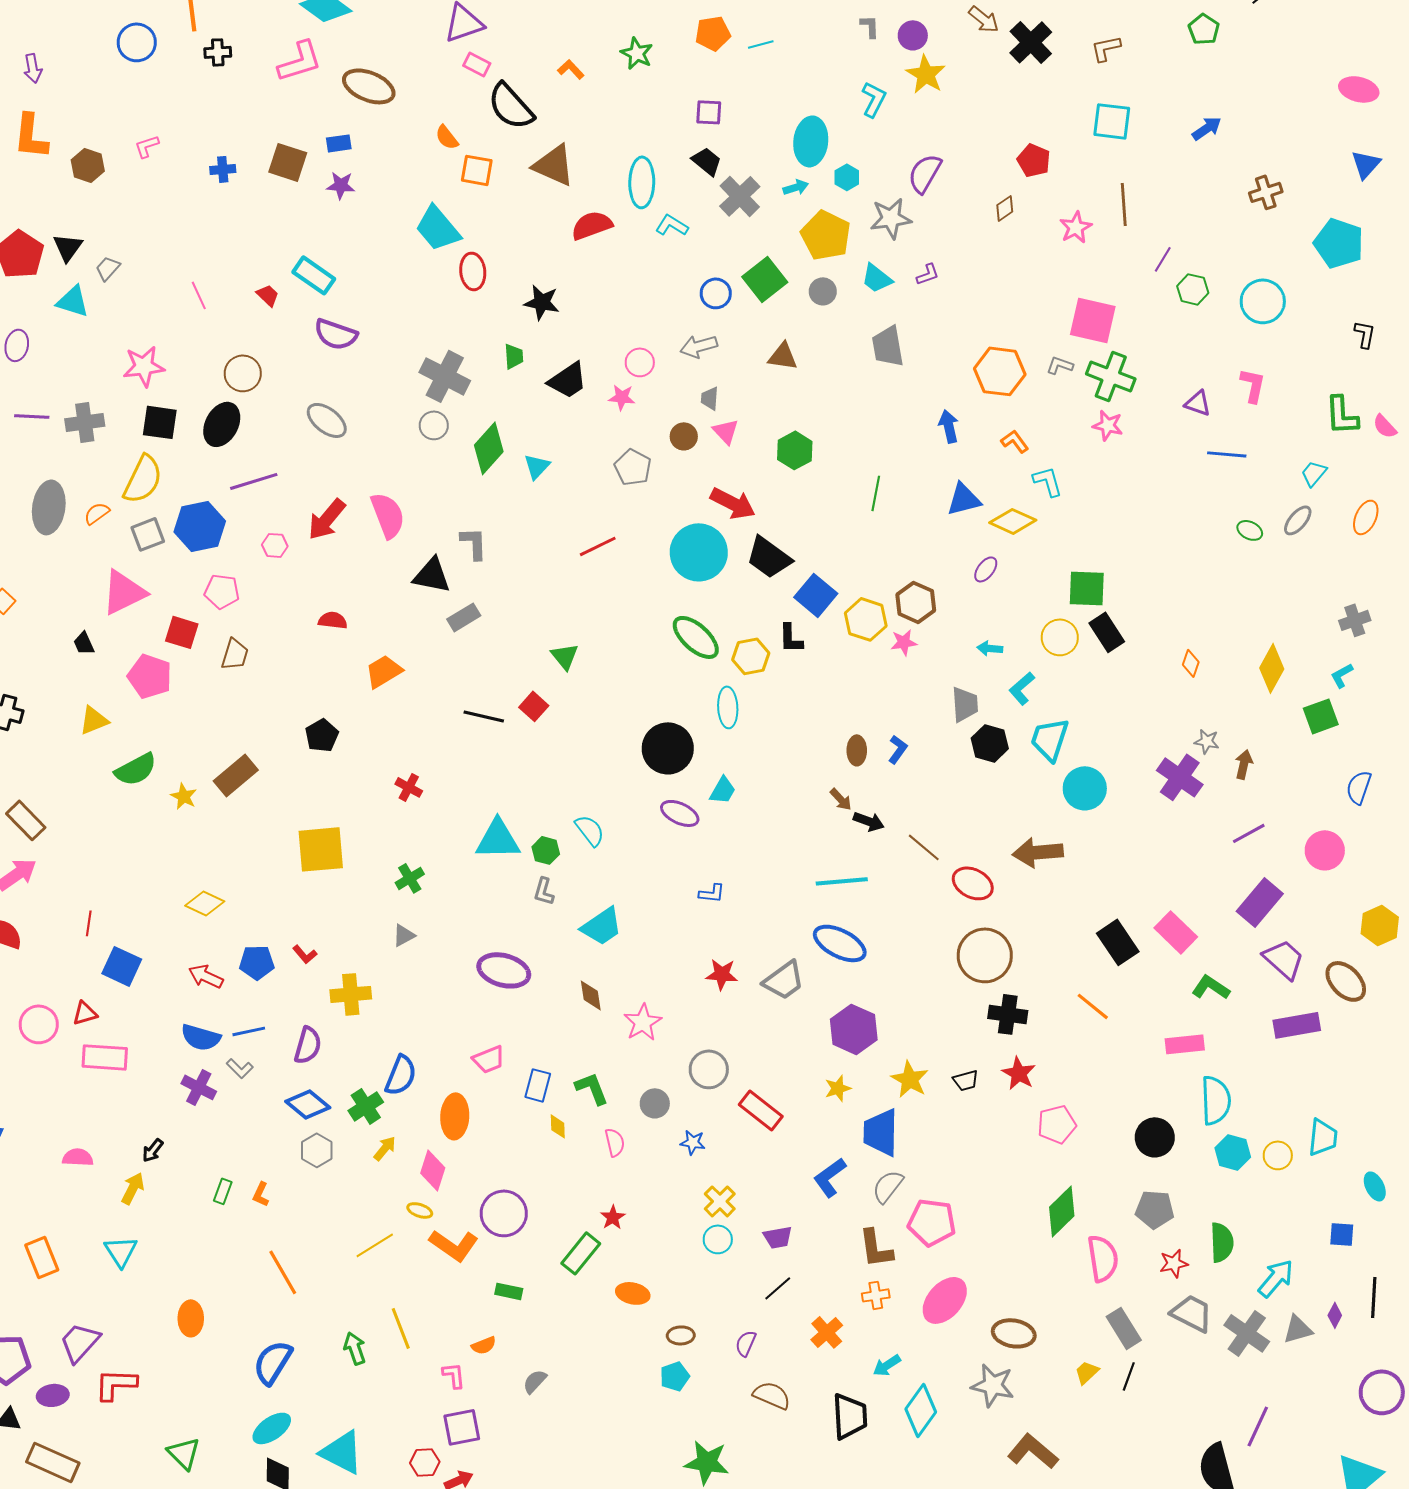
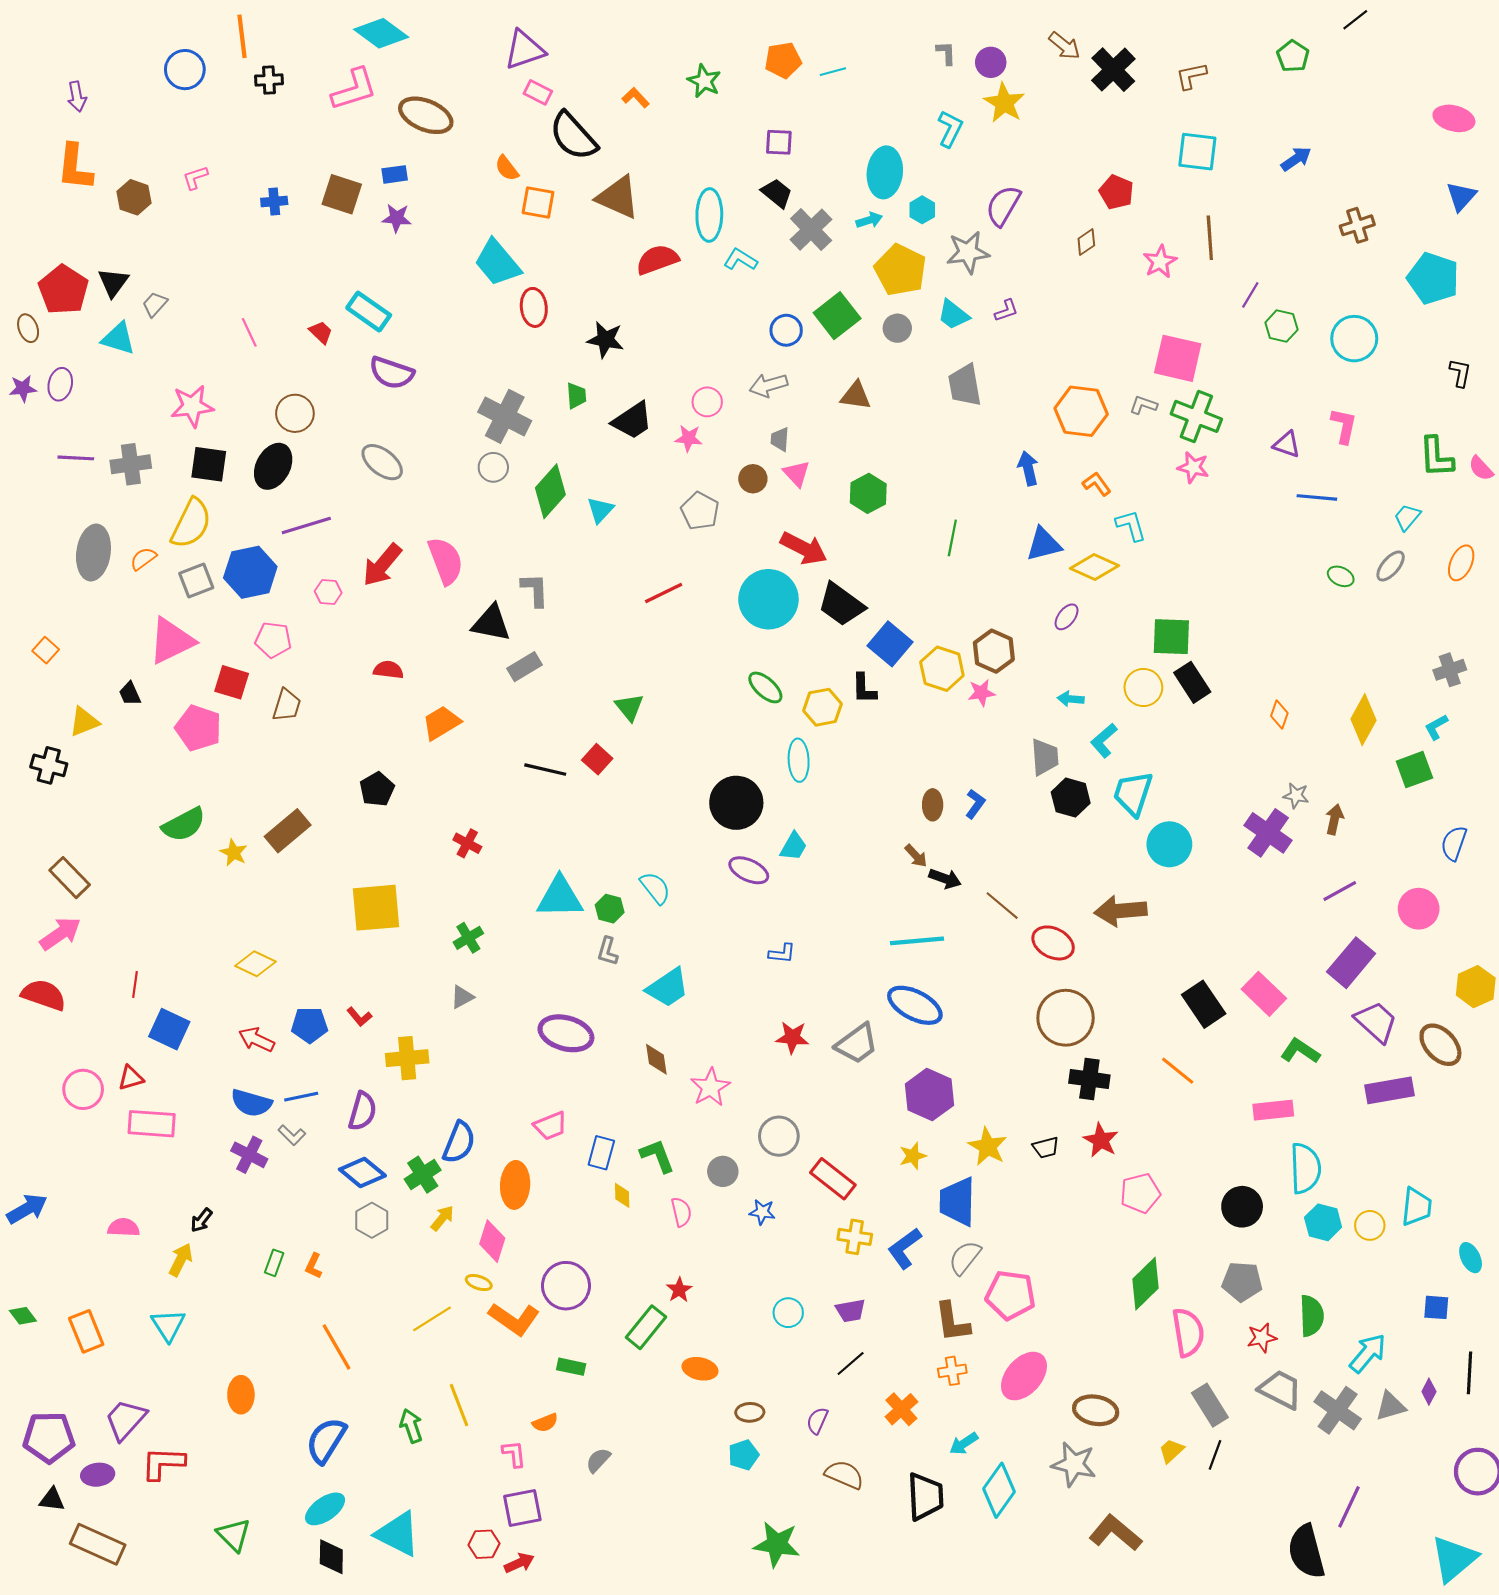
green ellipse: (696, 637) -> (765, 687), size x0.7
yellow triangle: (94, 720) -> (84, 722), moved
yellow cross: (720, 1201) -> (855, 1237), moved, turned -36

